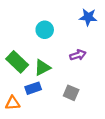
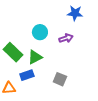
cyan circle: (45, 30) -> (40, 32), moved
purple arrow: (78, 55) -> (66, 38), moved

